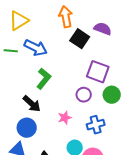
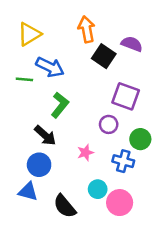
green line: (11, 51) -> (24, 79), moved
green circle: (112, 95) -> (140, 139), moved
blue cross: (96, 125) -> (123, 161), turned 30

